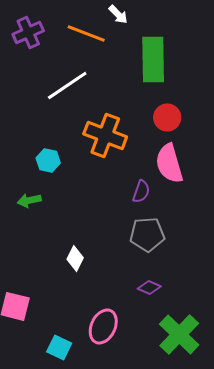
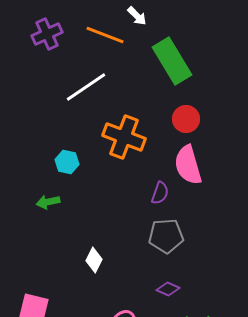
green rectangle: (153, 59) -> (172, 61), turned -30

